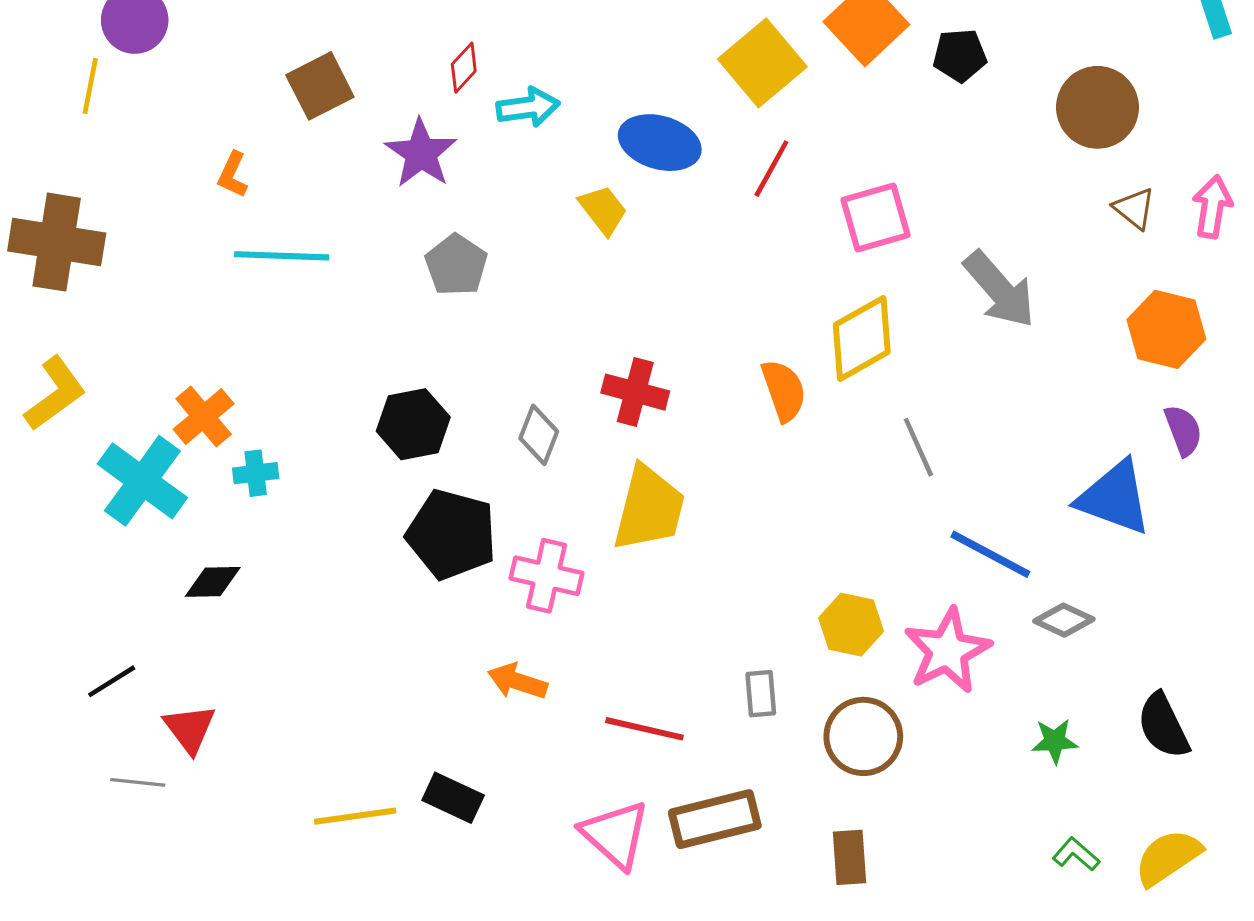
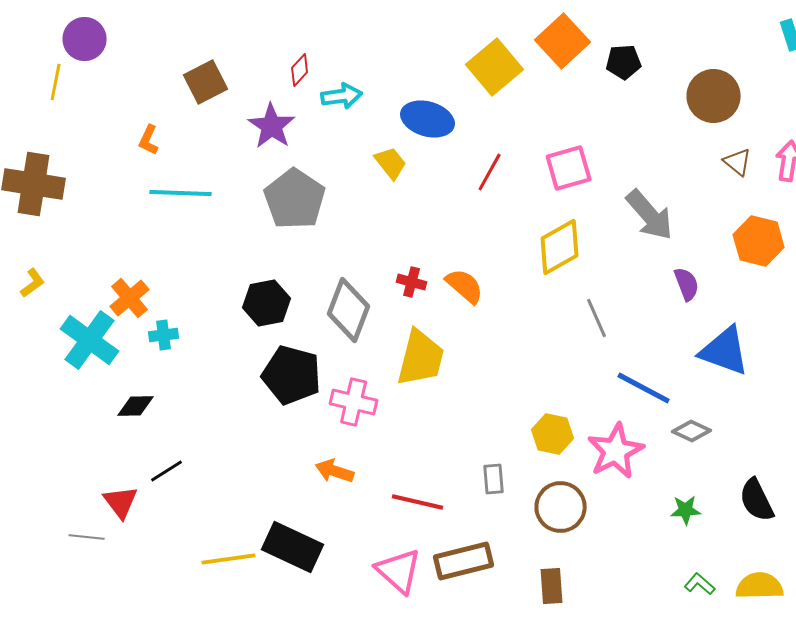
red line: (771, 169) -> (490, 172), moved
gray pentagon: (456, 265) -> (295, 199), size x1.5
orange semicircle: (784, 391) -> (465, 286), moved, turned -30
red cross: (635, 392) -> (412, 282), size x0.7
yellow L-shape: (55, 394) -> (33, 283), size x0.6
purple semicircle: (1183, 430) -> (687, 284), moved
gray diamond: (539, 435) -> (349, 310), size x1.6
black line: (112, 681) -> (167, 471), moved
black rectangle: (453, 798) -> (293, 547), size x1.5
yellow semicircle: (1168, 857) -> (760, 586), turned 33

